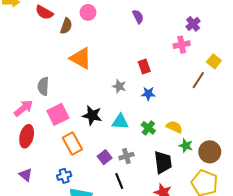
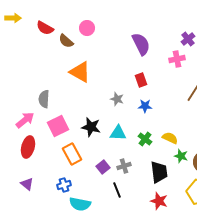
purple semicircle: (138, 17) -> (141, 44), moved, size x1.6
brown semicircle: (66, 26) -> (66, 41), turned 112

